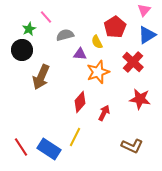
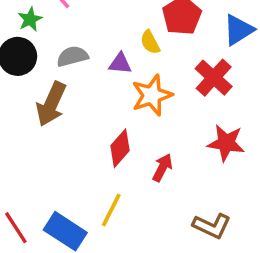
gray semicircle: (65, 35) -> (72, 56), moved

